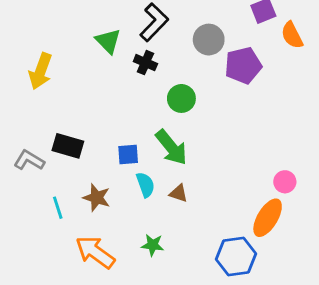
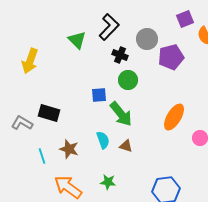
black cross: (145, 63) -> (120, 55), moved
blue square: (128, 154) -> (99, 95), moved
orange ellipse: (268, 218) -> (174, 117), moved

